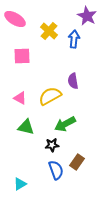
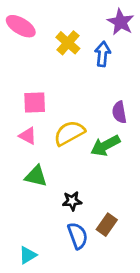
pink square: (22, 56) -> (35, 103), moved
purple semicircle: (73, 81) -> (119, 112), moved
green arrow: (65, 124) -> (105, 146), moved

